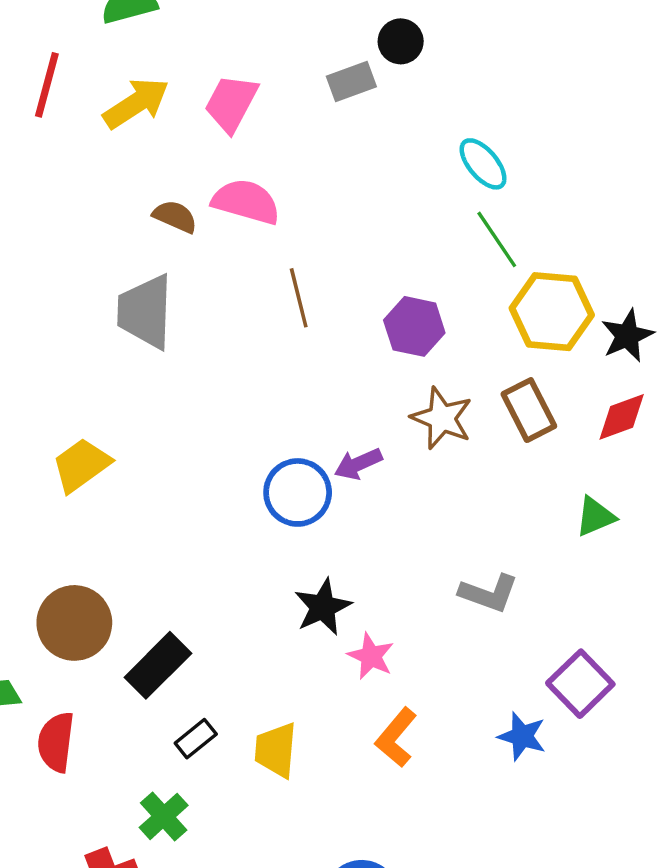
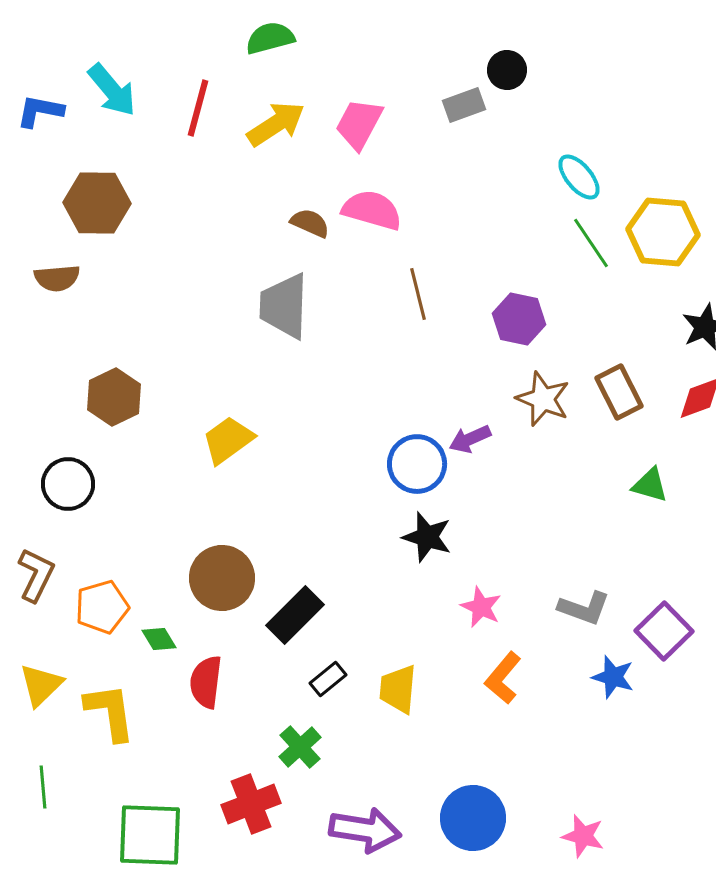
yellow hexagon: (552, 312) -> (663, 232), moved
green triangle: (595, 517) -> (650, 485), moved, turned 39
gray L-shape: (489, 593) -> (584, 608), moved
black star: (323, 607) -> (427, 537), moved, turned -30

